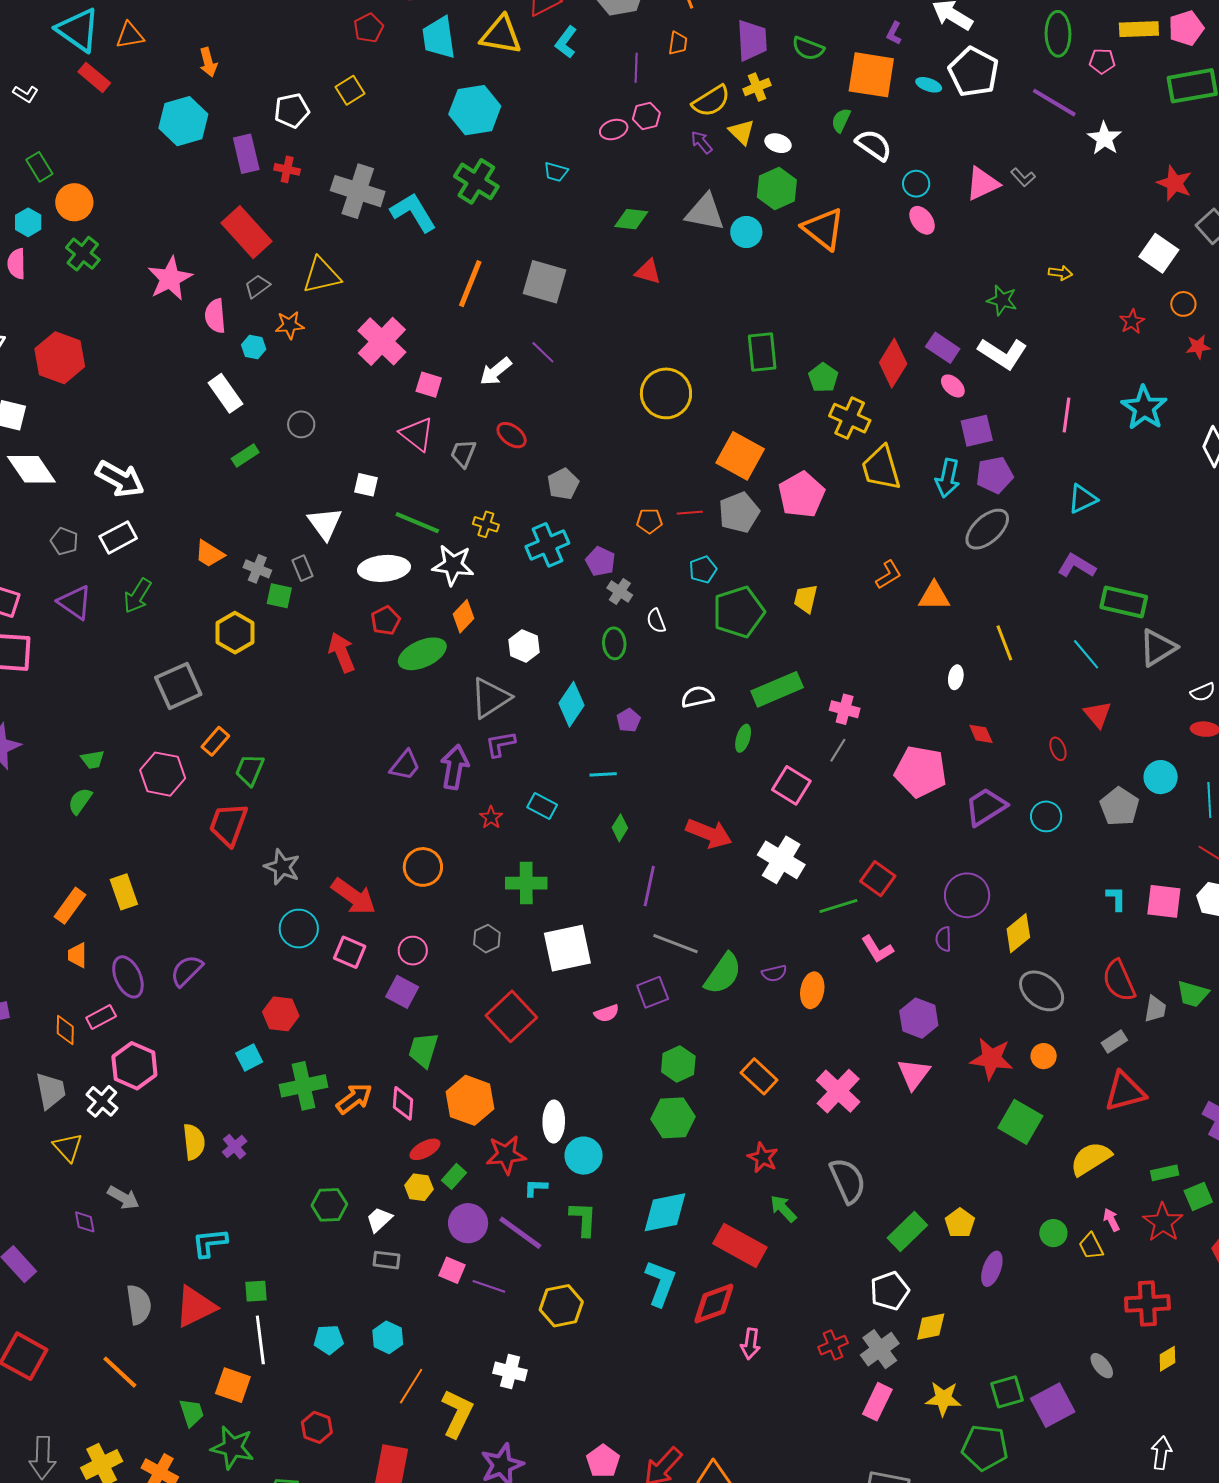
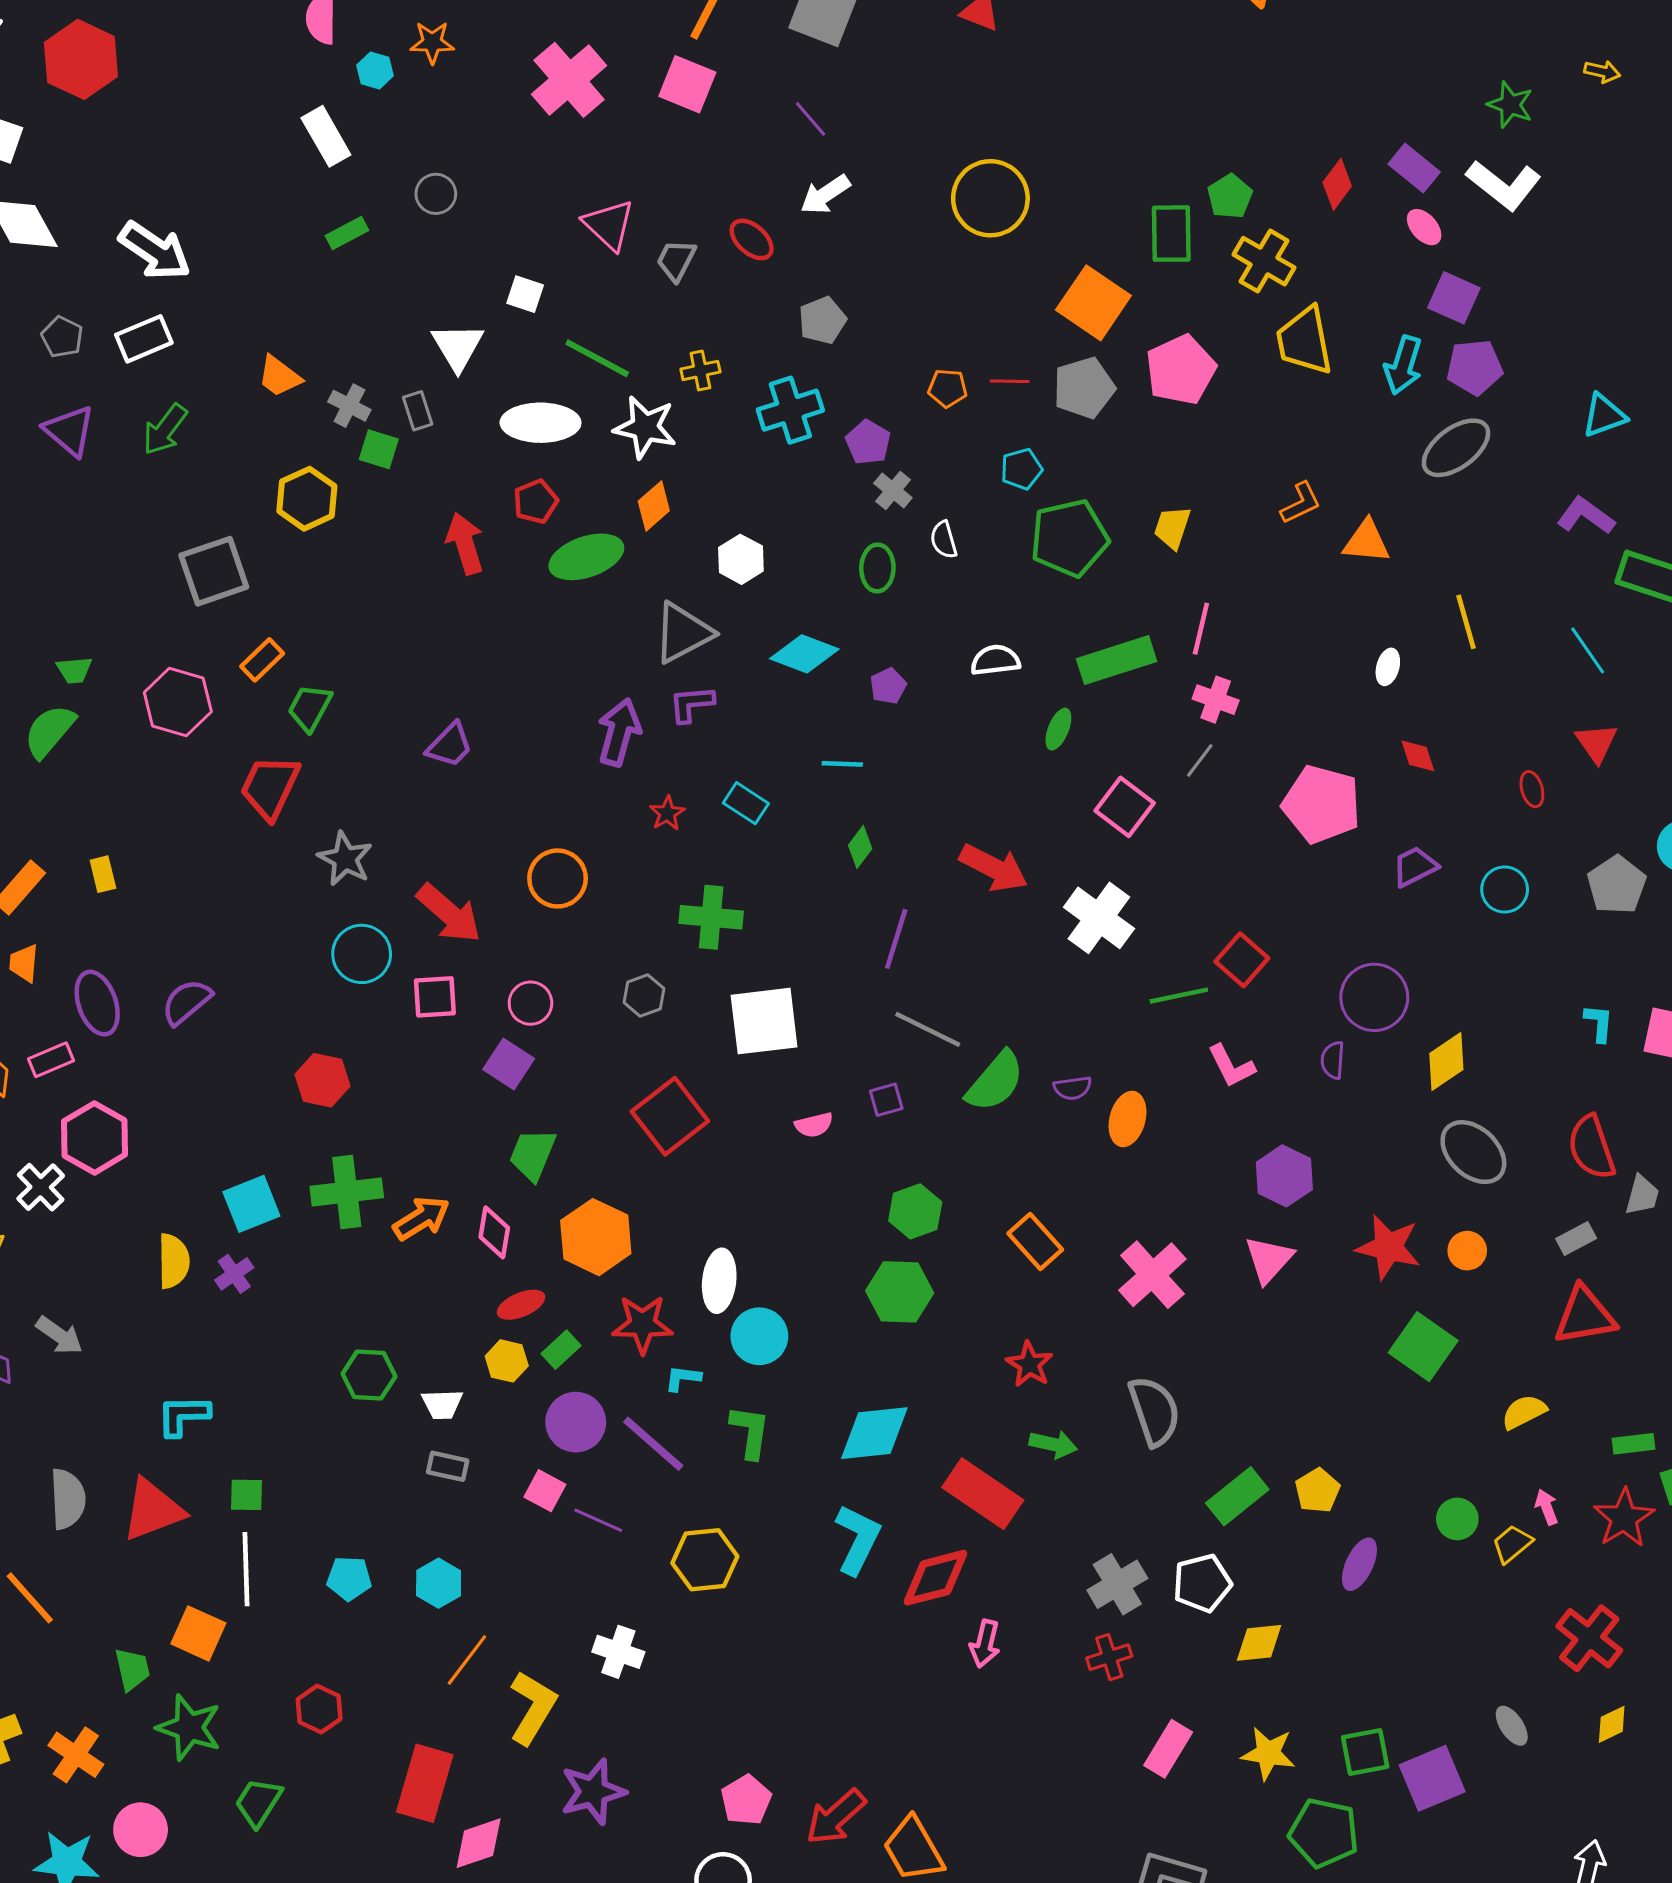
green rectangle: (762, 352) -> (1171, 234), moved
red diamond: (893, 363) -> (1337, 184), size x0.7
white arrow: (496, 371) -> (825, 194), moved
pink square: (429, 385) -> (687, 84), moved, size x1.4
pink line: (1067, 415) -> (1201, 629), moved
purple square: (977, 431) -> (1454, 298), turned 32
yellow cross: (486, 524) -> (700, 370), turned -35
cyan diamond: (571, 704) -> (804, 654), turned 72
purple trapezoid: (405, 765) -> (450, 745), moved
green semicircle: (80, 801) -> (49, 731), size x1.4
purple trapezoid: (986, 807) -> (1415, 867), size x0.7
yellow rectangle: (124, 892) -> (103, 874), size x0.7
pink square: (350, 952) -> (435, 997), turned -32
purple square: (653, 992) -> (886, 1100), size x0.7
cyan square: (249, 1058) -> (251, 1204), moved, size x1.4
yellow semicircle: (1091, 1159) -> (1524, 1412), size x0.7
green arrow: (783, 1209) -> (1053, 1444), turned 140
white trapezoid: (379, 1220) -> (442, 1404), turned -144
yellow trapezoid: (1091, 1246) -> (1512, 1544), turned 72
red cross: (1147, 1303) -> (1589, 1638), turned 36
gray cross: (880, 1349) -> (1117, 1584), moved

